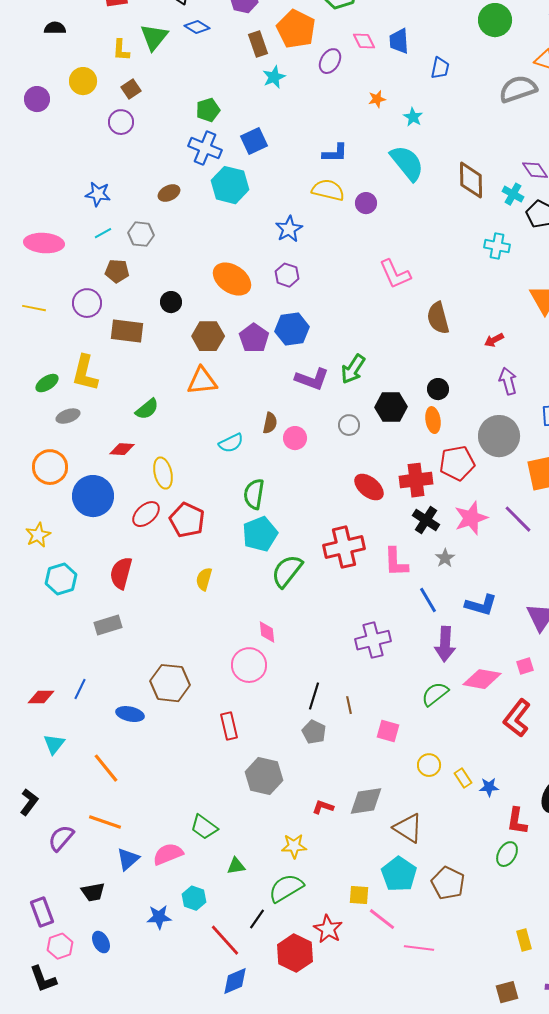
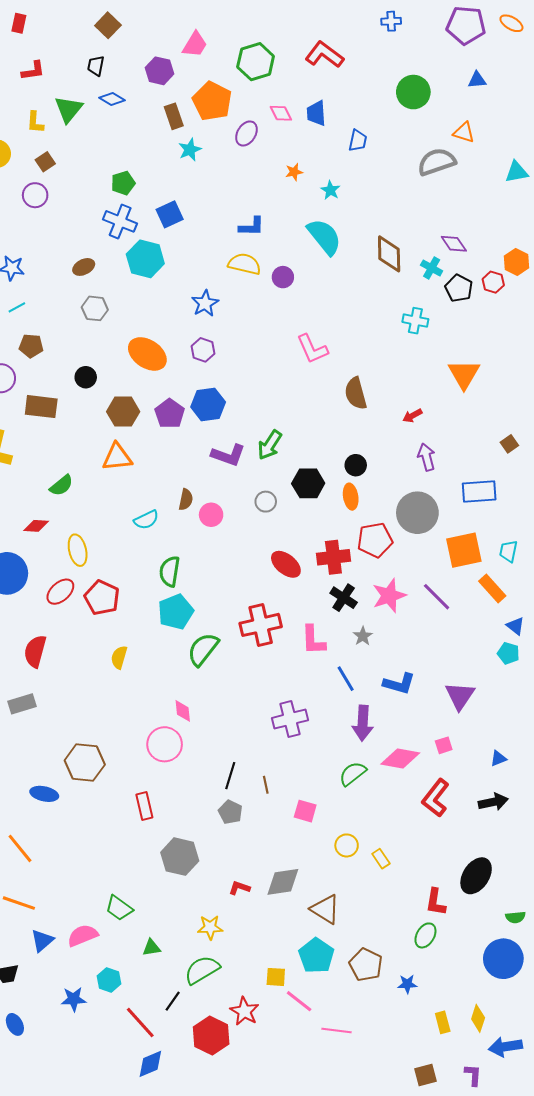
gray hexagon: (141, 234) -> (95, 308), moved
blue star: (489, 787) -> (407, 984), moved

